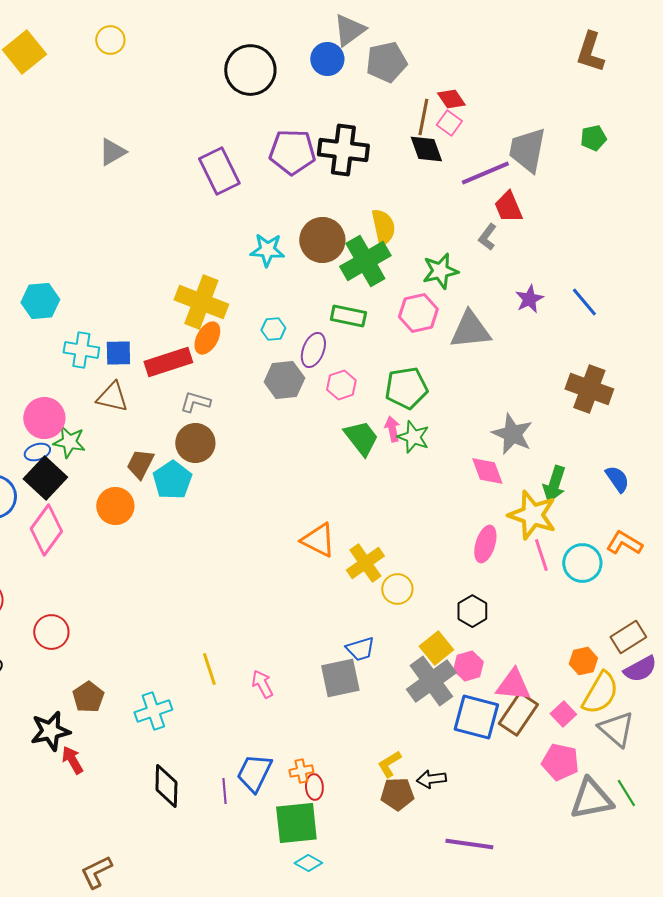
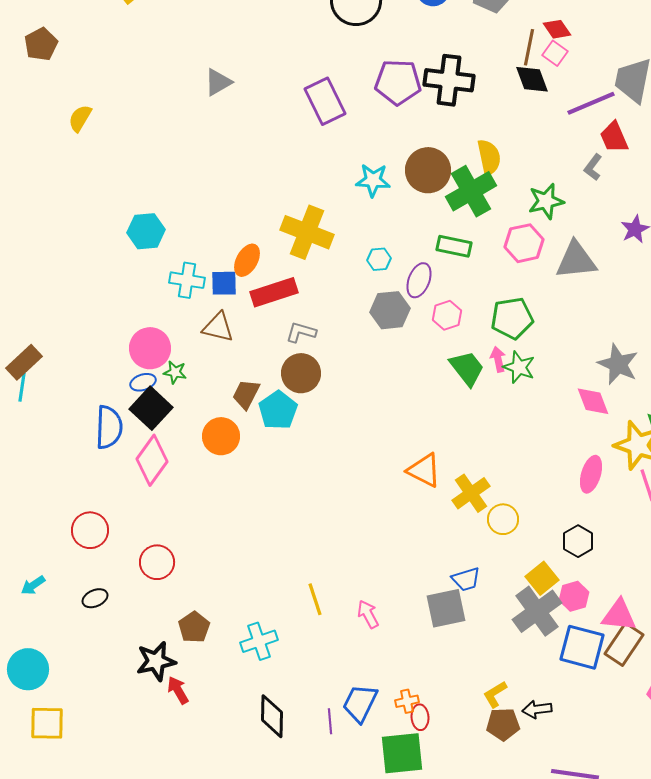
orange ellipse: (207, 338) -> (247, 260), moved
green star: (69, 442) -> (175, 372), size x0.7

